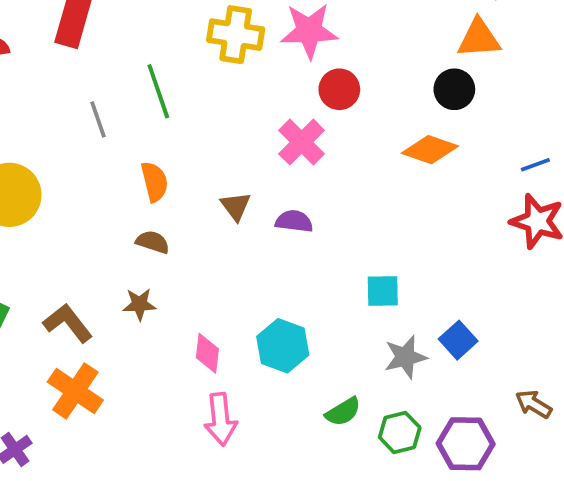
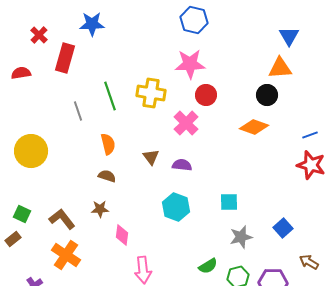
yellow cross: (236, 35) -> (151, 93), moved
blue square: (458, 340) -> (283, 228), moved
cyan hexagon: (283, 346) -> (176, 207), moved
pink diamond: (207, 353) -> (122, 235), moved

